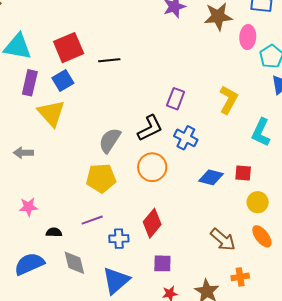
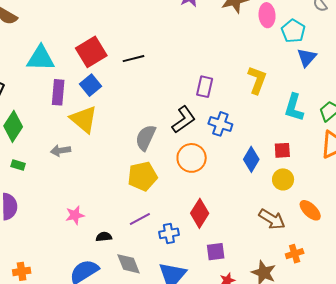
gray arrow: (23, 153) -> (61, 151), moved
blue diamond: (211, 177) -> (251, 159), turned -65
yellow circle: (258, 202) -> (283, 179), moved

